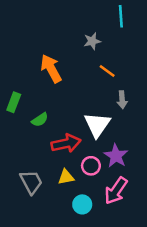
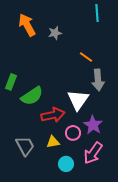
gray star: (92, 41) -> (55, 33), moved
orange arrow: (51, 69) -> (27, 25), moved
gray arrow: (122, 100) -> (98, 80), size x1.5
green semicircle: (40, 120) -> (32, 96), size x1.6

